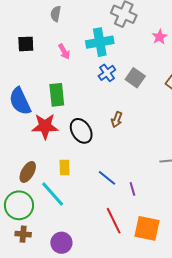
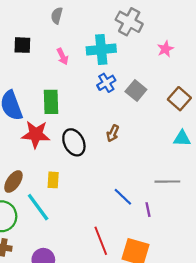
blue line: (107, 178) -> (123, 197), moved
purple line: (132, 189) -> (148, 210), moved

